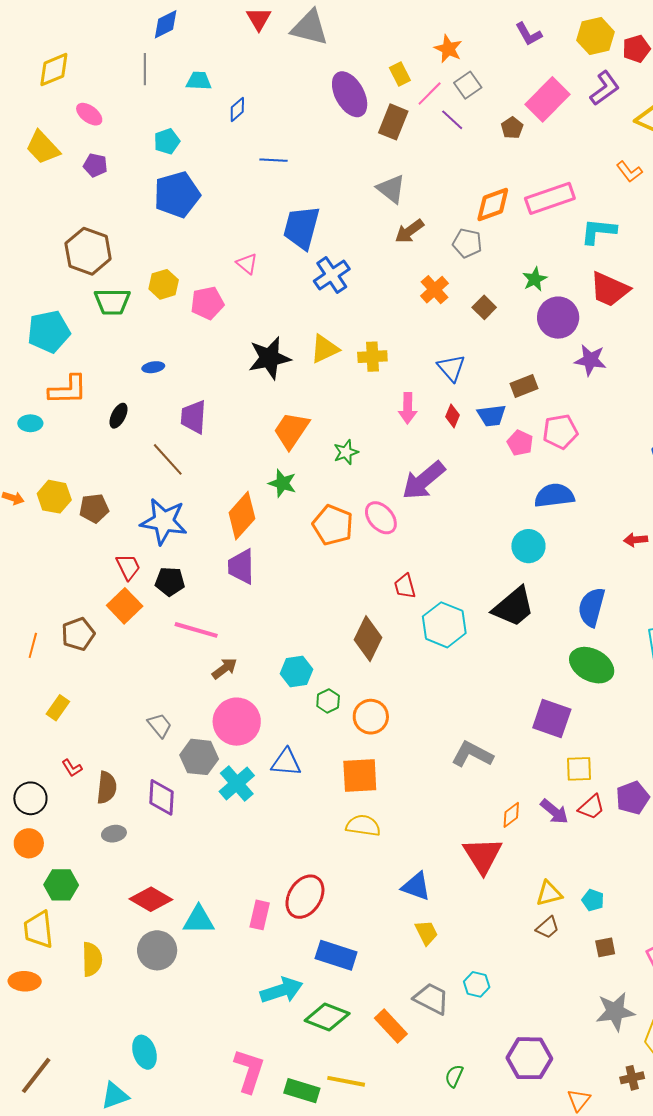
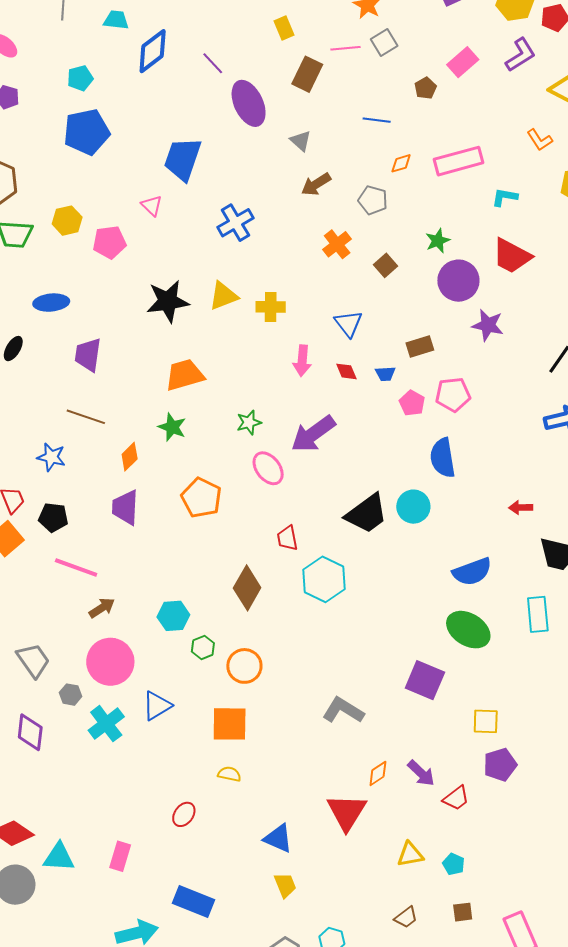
yellow rectangle: (400, 74) -> (284, 28), moved
purple ellipse: (350, 94) -> (249, 103), moved
pink line: (430, 94) -> (346, 48), turned 36
pink rectangle: (548, 99) -> (463, 62), size x0.7
blue diamond: (237, 109) -> (153, 51), size x1.8
purple line: (452, 120) -> (213, 63), moved
blue line: (274, 160) -> (377, 120), moved
gray triangle: (391, 189) -> (301, 141), size x0.7
orange diamond: (493, 205) -> (401, 163), size x0.6
blue trapezoid: (301, 228) -> (183, 159), moved
cyan L-shape: (598, 231) -> (505, 197), size x0.7
blue ellipse: (153, 367) -> (51, 303), size x1.6
red diamond: (453, 416) -> (346, 371), turned -50
blue trapezoid: (492, 416) -> (385, 374), size x0.7
orange trapezoid: (291, 430) -> (185, 375), turned 36
green star: (346, 452) -> (249, 422), moved
brown line: (168, 459) -> (86, 417), moved, turned -33
blue semicircle: (554, 496) -> (443, 458), turned -96
orange diamond: (242, 516) -> (130, 457), size x0.6
blue star: (164, 521) -> (51, 457), size x0.6
orange pentagon: (333, 525) -> (201, 498), moved
black trapezoid: (514, 607) -> (367, 514), moved
blue semicircle: (592, 607) -> (472, 572), turned -129
gray trapezoid: (160, 725) -> (33, 660), size x1.4
gray hexagon: (199, 757) -> (70, 695), size x0.6
blue triangle: (286, 762) -> (157, 706), turned -40
yellow square: (579, 769) -> (486, 721), moved
red trapezoid: (591, 807) -> (456, 798), moved
yellow semicircle: (363, 826) -> (229, 774), size x0.7
red ellipse: (305, 897) -> (184, 814), moved, size x0.6
brown trapezoid: (548, 927) -> (406, 917), moved

